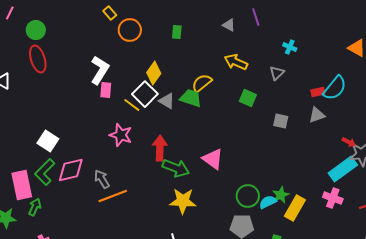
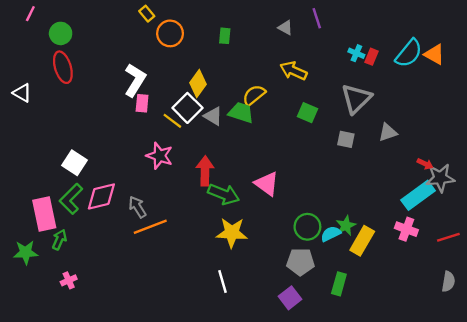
gray triangle: (277, 73) -> (356, 99), moved, size x1.8
cyan semicircle: (335, 88) -> (409, 53), moved
red rectangle: (318, 92) -> (372, 57), moved, turned -56

